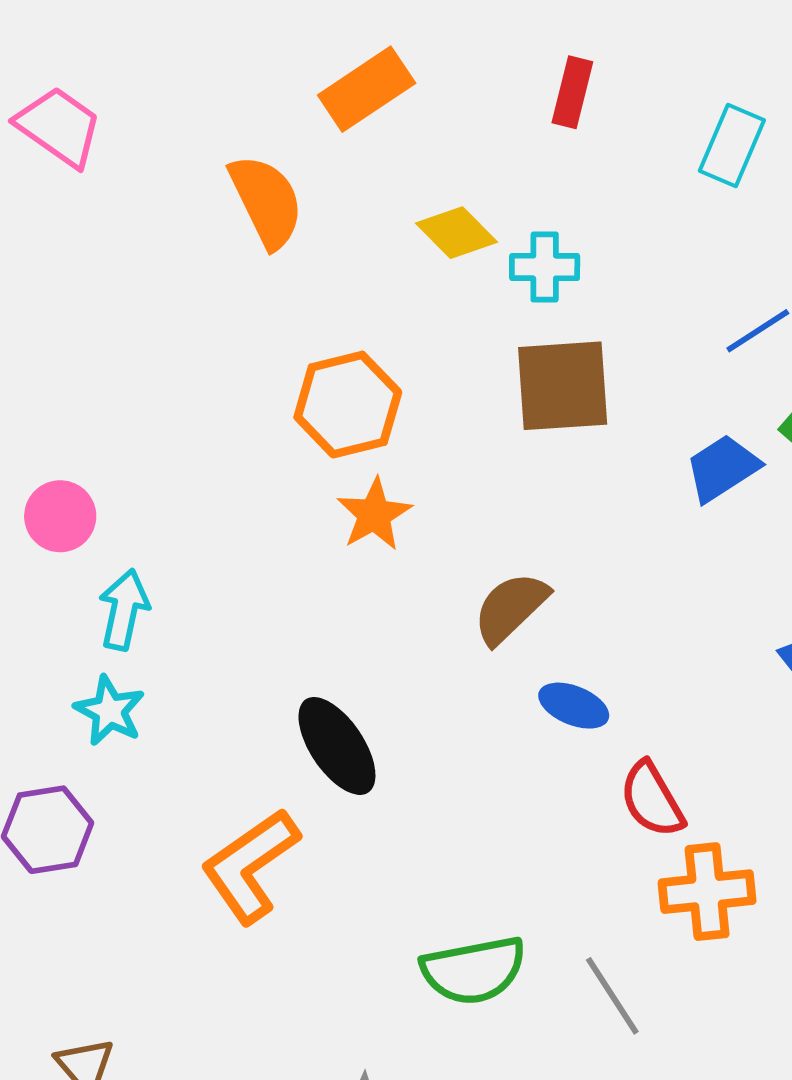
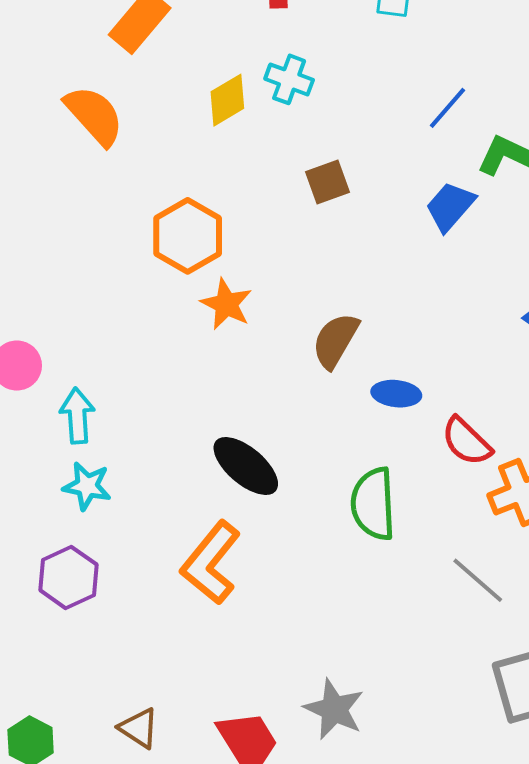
yellow diamond: (457, 233) -> (227, 100), turned -60
cyan cross: (545, 267) -> (289, 79), moved, turned 36
brown square: (563, 386) -> (328, 182), size x0.6
green semicircle: (474, 970) -> (373, 504), moved, turned 114

